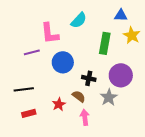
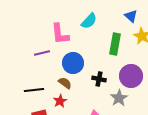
blue triangle: (121, 15) -> (131, 16), turned 40
brown semicircle: (79, 96) -> (65, 83), moved
red star: (59, 104) -> (60, 101), moved

